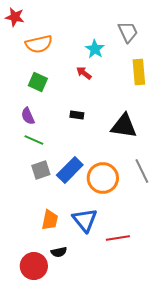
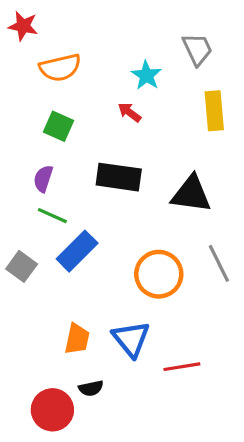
black rectangle: (77, 115) -> (119, 177), size x2.0
purple semicircle: (28, 116) -> (43, 179), turned 42
gray square: (41, 170) -> (22, 266), moved, turned -36
blue rectangle: (70, 170) -> (77, 251), moved

